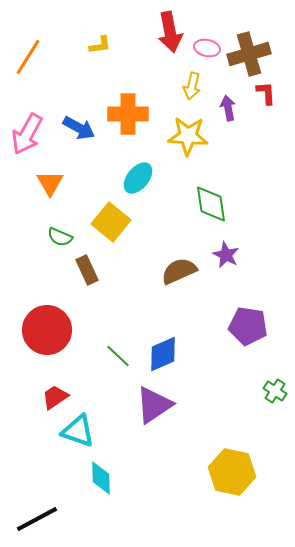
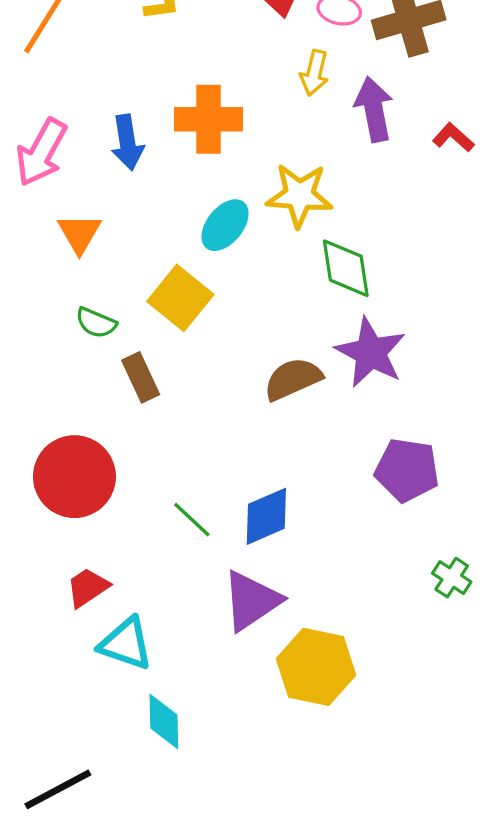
red L-shape: (266, 93) -> (453, 137), moved, turned -45
purple arrow: (228, 108) -> (374, 109), size x1.5
blue arrow: (79, 128) -> (127, 142), turned 52
yellow star: (188, 136) -> (299, 195), moved
purple star: (226, 255) -> (371, 353), size x1.6
yellow hexagon: (232, 472) -> (316, 667), moved

